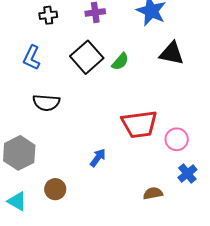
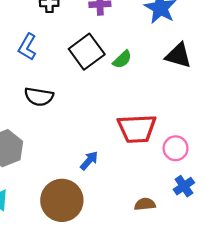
brown circle: (55, 189) -> (62, 200), moved, size x1.8

